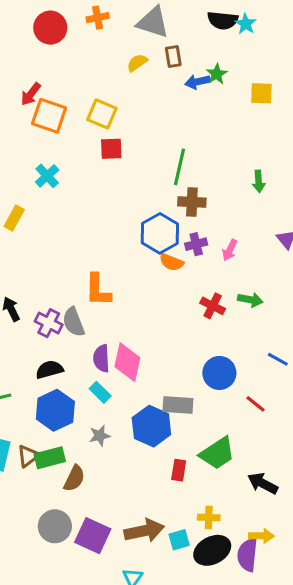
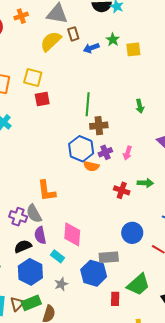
yellow semicircle: (137, 63) -> (51, 41), size x1.6
green star: (217, 74) -> (113, 40), moved
purple semicircle: (101, 358) -> (40, 235), moved

